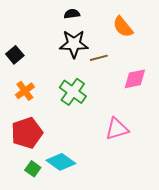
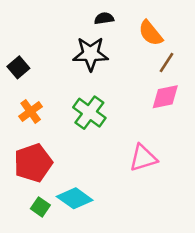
black semicircle: (72, 14) -> (104, 18), moved
brown line: (99, 58) -> (167, 62), moved, turned -42

